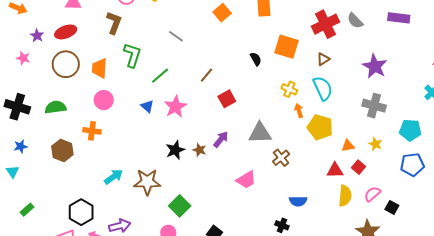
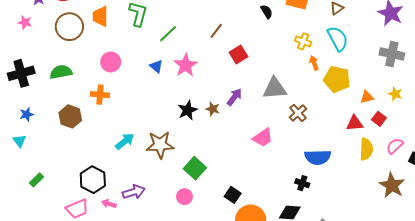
orange trapezoid: (100, 68) -> (100, 16), moved
black cross: (17, 107) -> (21, 73), turned -30
blue semicircle: (298, 201) -> (318, 157), size x1.4

